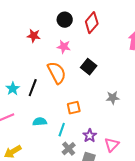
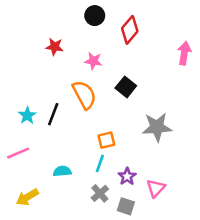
black circle: (65, 20) -> (95, 16), moved
gray star: (113, 98) -> (157, 127), size x1.6
cyan semicircle: (40, 122) -> (62, 171), moved
cyan line: (62, 130) -> (100, 163), moved

